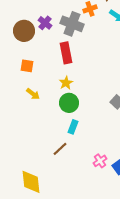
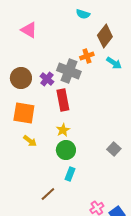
purple cross: (45, 23) -> (47, 79), moved
orange square: (27, 66) -> (24, 113), size x1.6
brown line: (60, 149) -> (48, 194), moved

